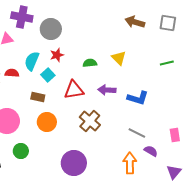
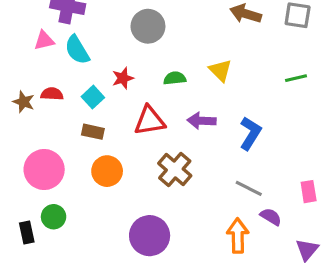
gray circle: (51, 29) -> (148, 26), moved
red star: (57, 55) -> (123, 78), moved
cyan semicircle: (32, 61) -> (77, 50), moved, turned -54
cyan square: (48, 75) -> (93, 97), moved
blue L-shape: (138, 98) -> (250, 133), turned -75
green circle: (21, 151) -> (54, 217), moved

